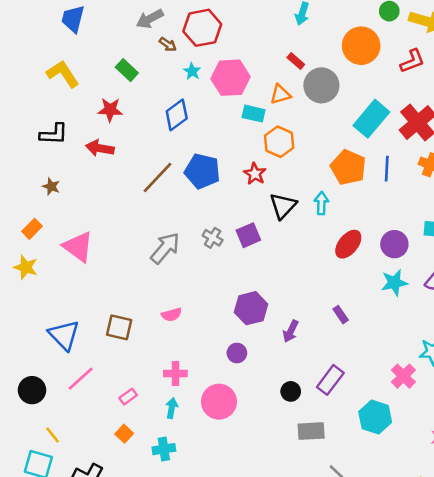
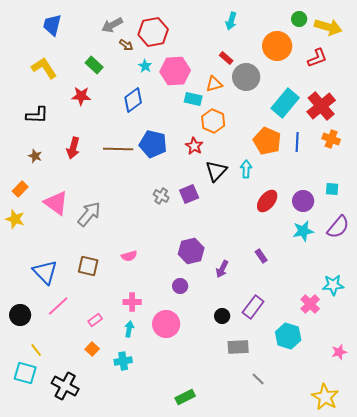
red arrow: (100, 148) -> (73, 148), moved, turned -85
brown line: (157, 178) -> (118, 149), turned 48
gray arrow: (165, 248) -> (89, 214), moved

